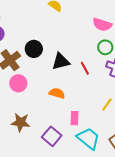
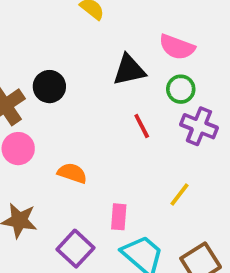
black triangle: (61, 61) -> (129, 70), moved
orange semicircle: (57, 93) -> (72, 173), moved

